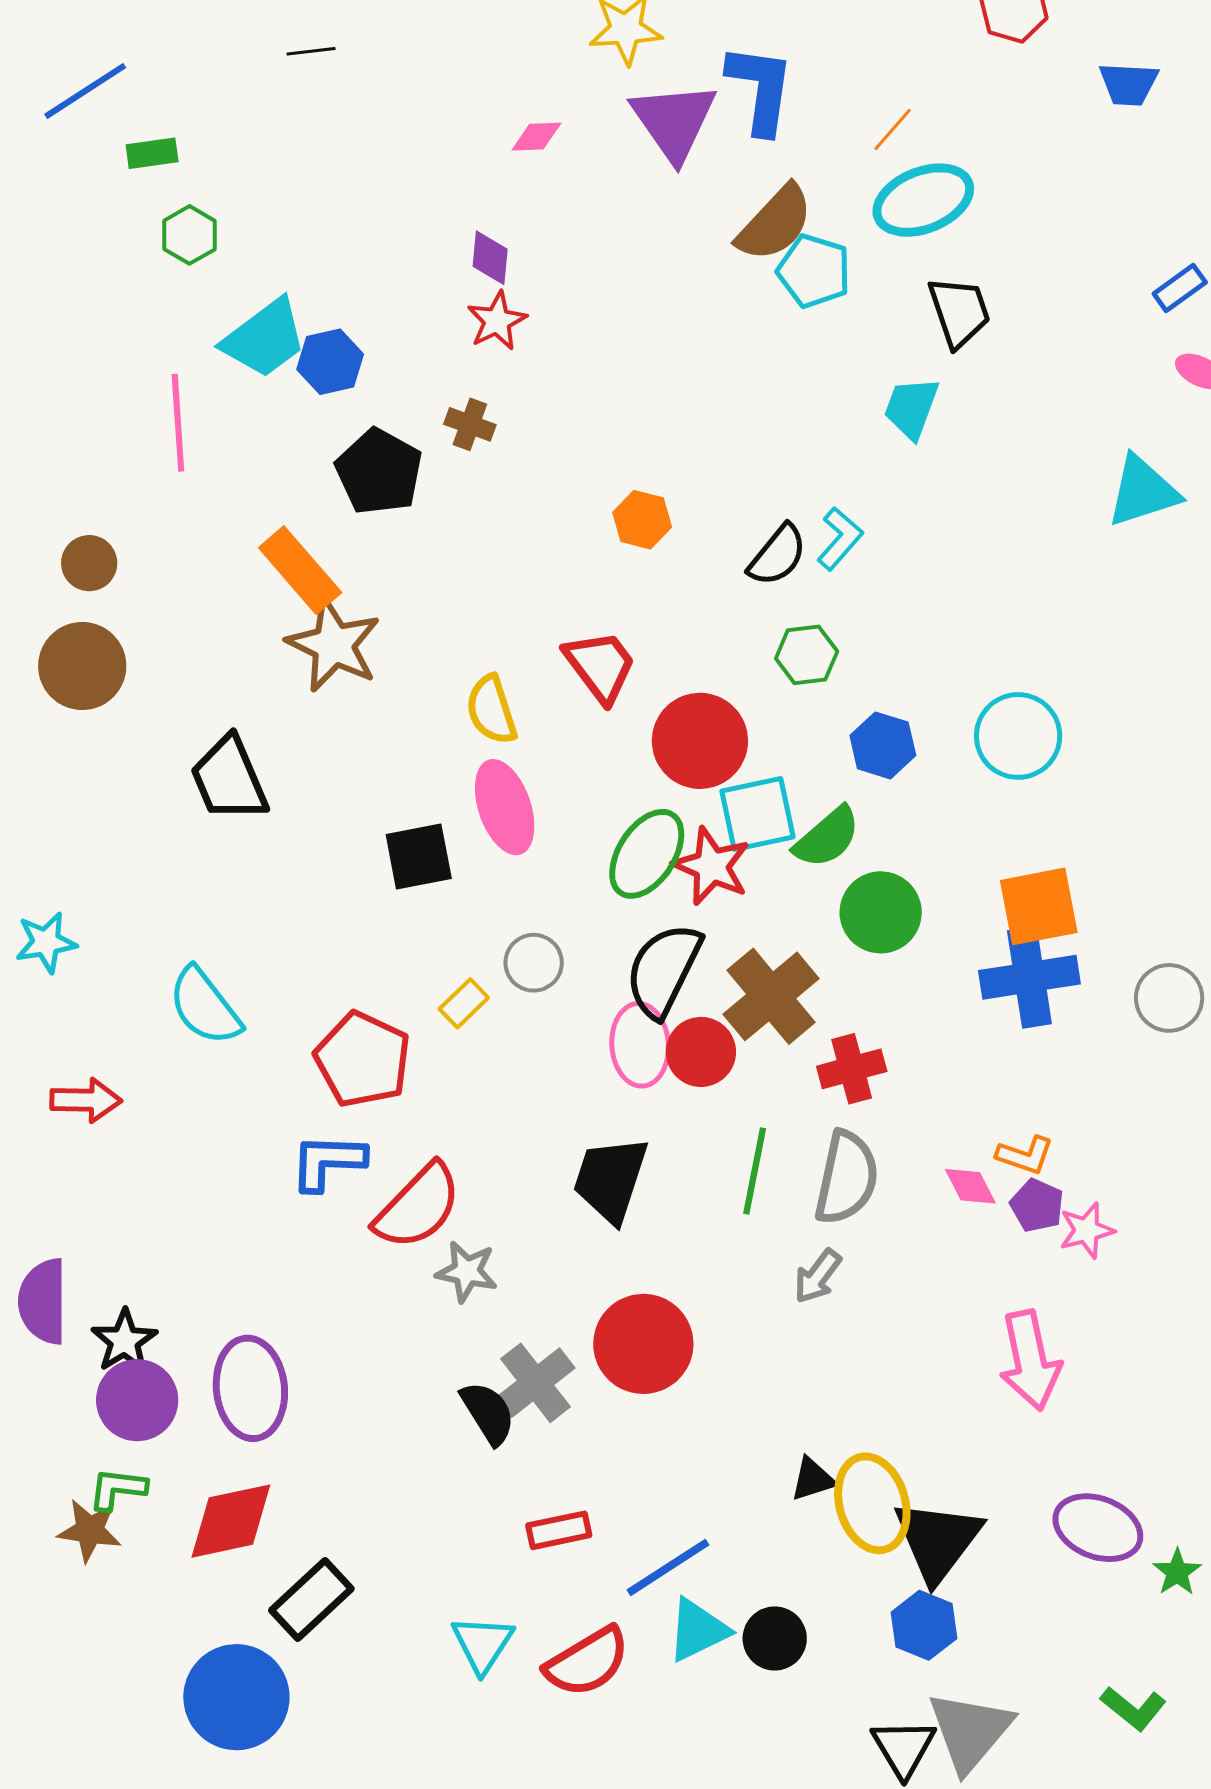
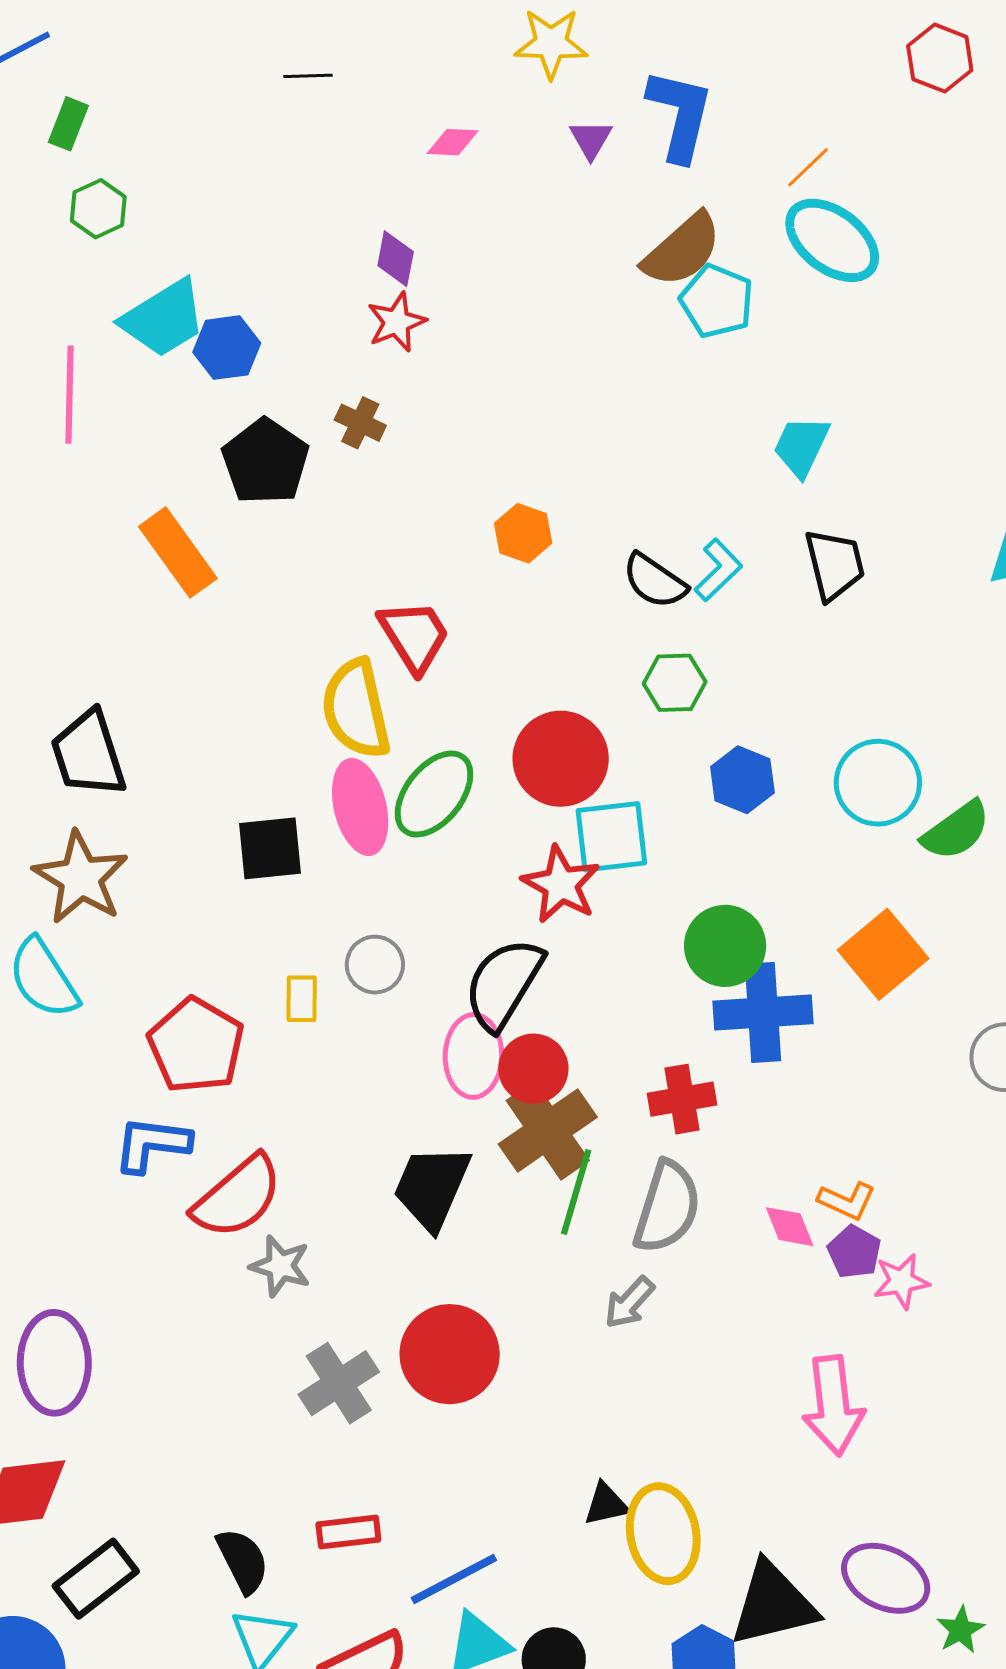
black line: (311, 51) -> (308, 76), moved
purple triangle: (674, 121) -> (591, 139), size x0.5
green rectangle: (152, 153) -> (68, 124), turned -66
cyan ellipse: (923, 200) -> (832, 240), turned 54
black trapezoid: (959, 312) -> (835, 565), moved
black semicircle: (777, 555) -> (655, 581), turned 80
brown star: (334, 645) -> (81, 878), moved
red trapezoid: (600, 666) -> (414, 636), moved
yellow semicircle: (491, 710) -> (356, 709), size x1.4
green semicircle: (827, 837) -> (956, 831), moved
green ellipse: (647, 854) -> (434, 794), moved
orange square: (1039, 906) -> (883, 954), turned -34
blue cross: (1029, 977) -> (763, 1012), moved
brown cross: (771, 996) -> (548, 1131), moved
yellow rectangle: (464, 1003) -> (302, 999), turned -51
black semicircle: (488, 1413) -> (243, 1561), moved
black triangle: (938, 1541) -> (773, 1604), moved, turned 34

